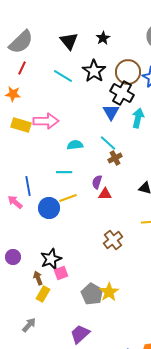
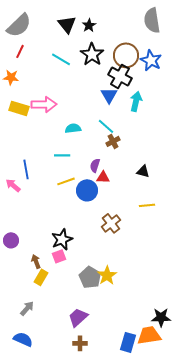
black star: (103, 38) -> (89, 25), moved
blue circle: (49, 208) -> (87, 190), moved
black star: (51, 259) -> (62, 239), moved

